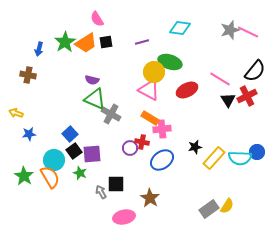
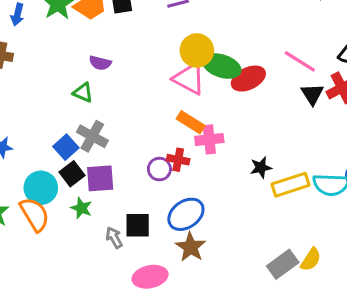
green ellipse: (170, 62) -> (222, 66), moved
green triangle: (95, 99) -> (83, 93), moved, size x0.6
gray cross: (111, 114) -> (92, 136), moved
yellow rectangle: (214, 158) -> (290, 185), turned 30
blue ellipse: (162, 160) -> (186, 214), moved

